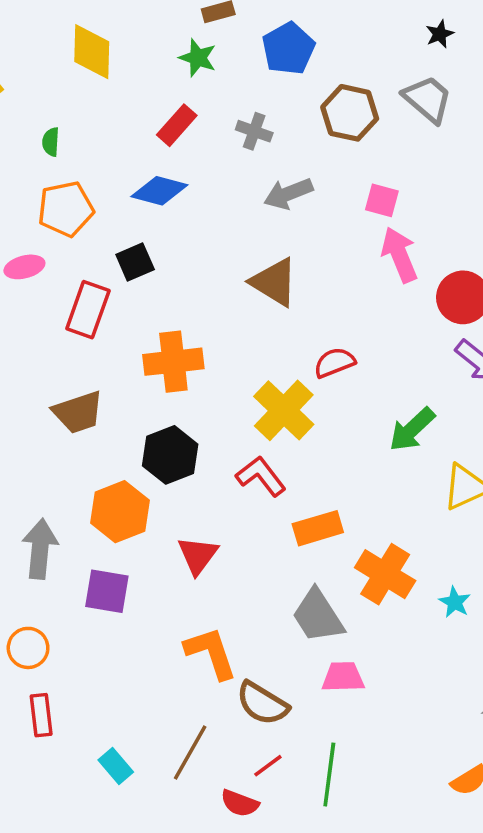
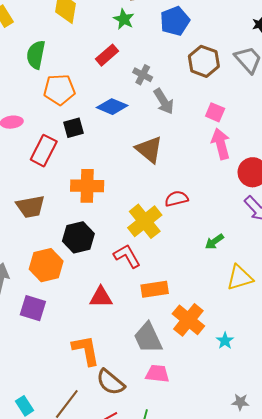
gray cross: (254, 131) -> (143, 75), moved
green semicircle: (51, 142) -> (36, 55), size x1.8
blue diamond: (159, 191) -> (112, 107), moved
gray arrow: (288, 194) -> (164, 101), turned -108
orange pentagon: (66, 209) -> (59, 90), moved
green arrow: (412, 429) -> (214, 242), size x0.7
red triangle: (198, 555) -> (101, 297), moved, turned 45

